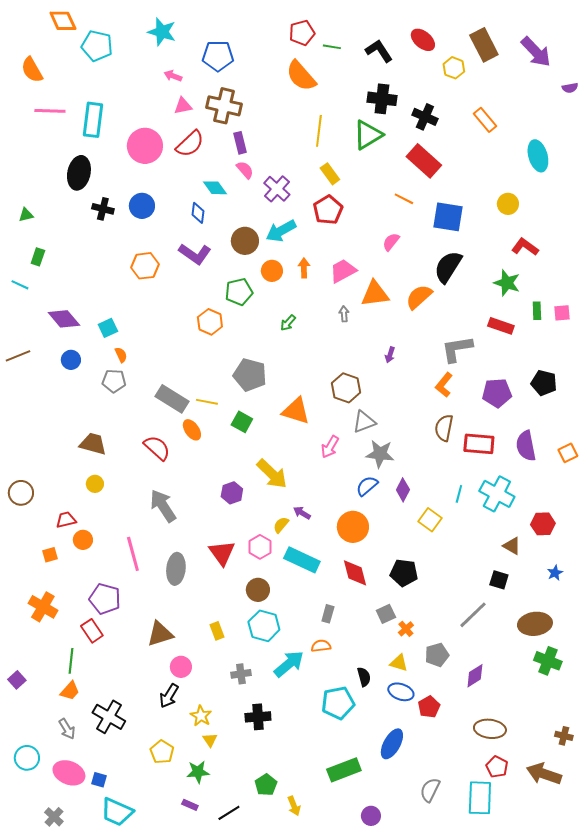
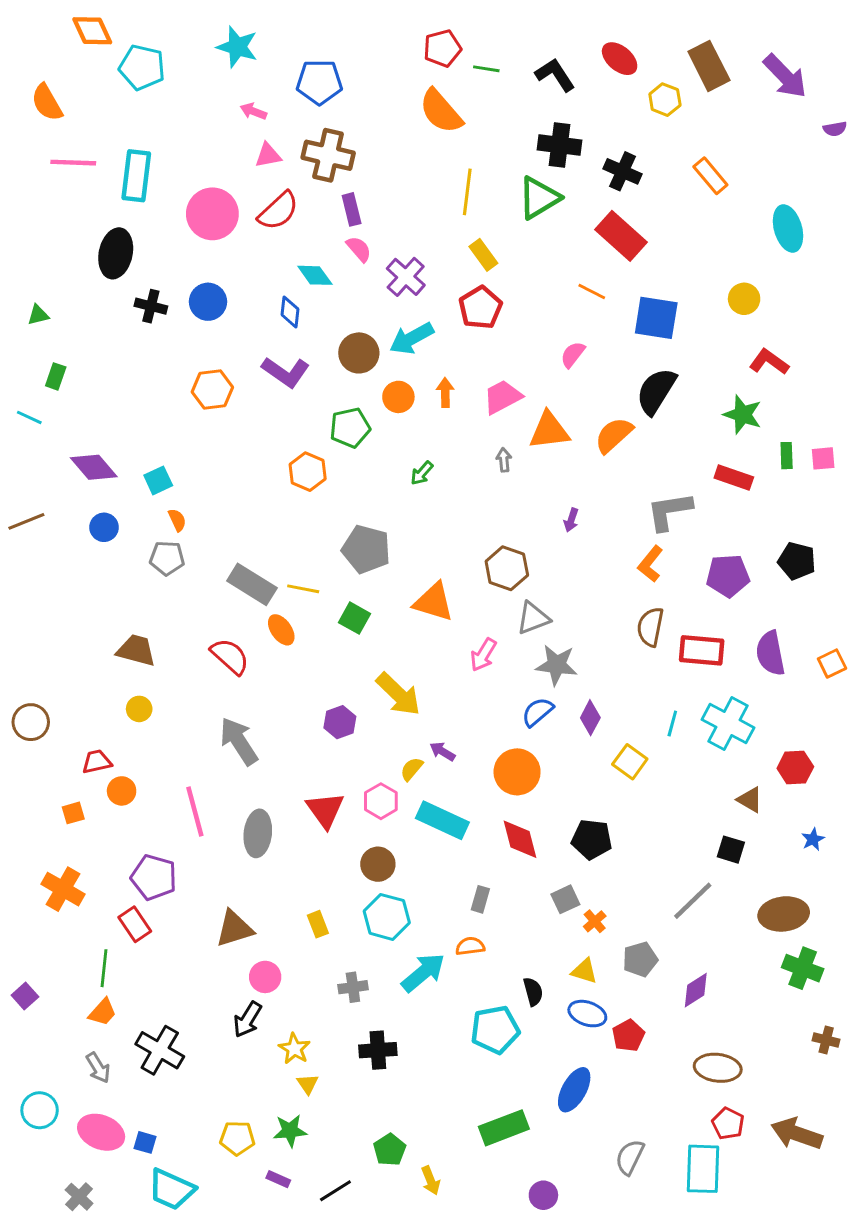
brown cross: (564, 736) -> (826, 1040), moved
yellow pentagon: (162, 752) -> (237, 1138), moved, turned -30

